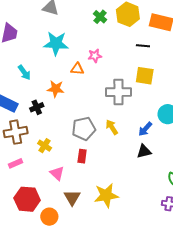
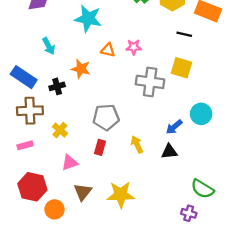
pink star: (95, 56) -> (134, 47), moved
yellow arrow: (112, 127) -> (137, 144), moved
pink triangle: (57, 173) -> (70, 163), turned 49

